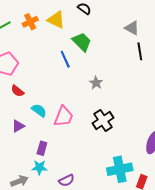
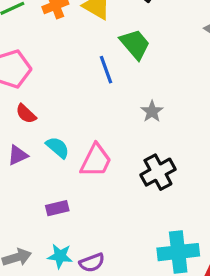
purple triangle: (18, 126) -> (18, 155), moved
purple rectangle: (42, 148) -> (57, 208), turned 56
cyan star: (39, 167) -> (60, 256), moved

